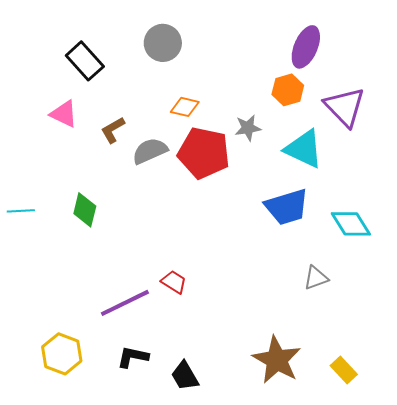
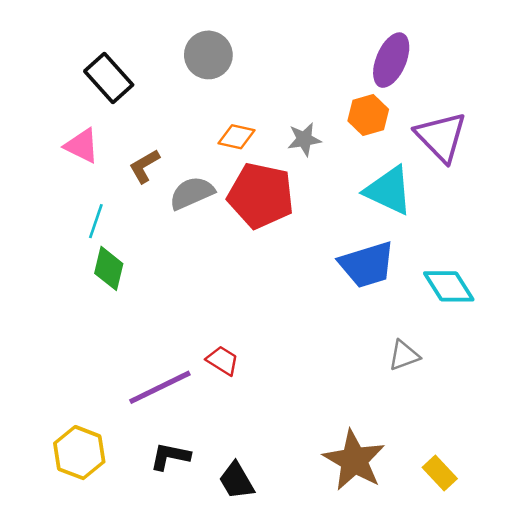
gray star: (248, 128) -> (304, 139), moved
cyan line: (21, 211) -> (96, 221), moved, turned -68

